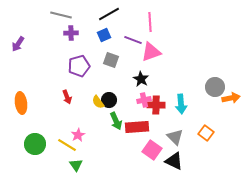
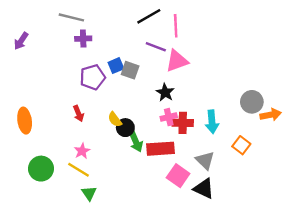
black line: (109, 14) -> (149, 16), moved
blue square: (104, 35) -> (116, 66), moved
purple arrow: (18, 44) -> (21, 41), moved
black circle: (109, 100) -> (125, 128), moved
orange square: (206, 133) -> (241, 145), moved
pink star: (78, 135) -> (82, 151), moved

